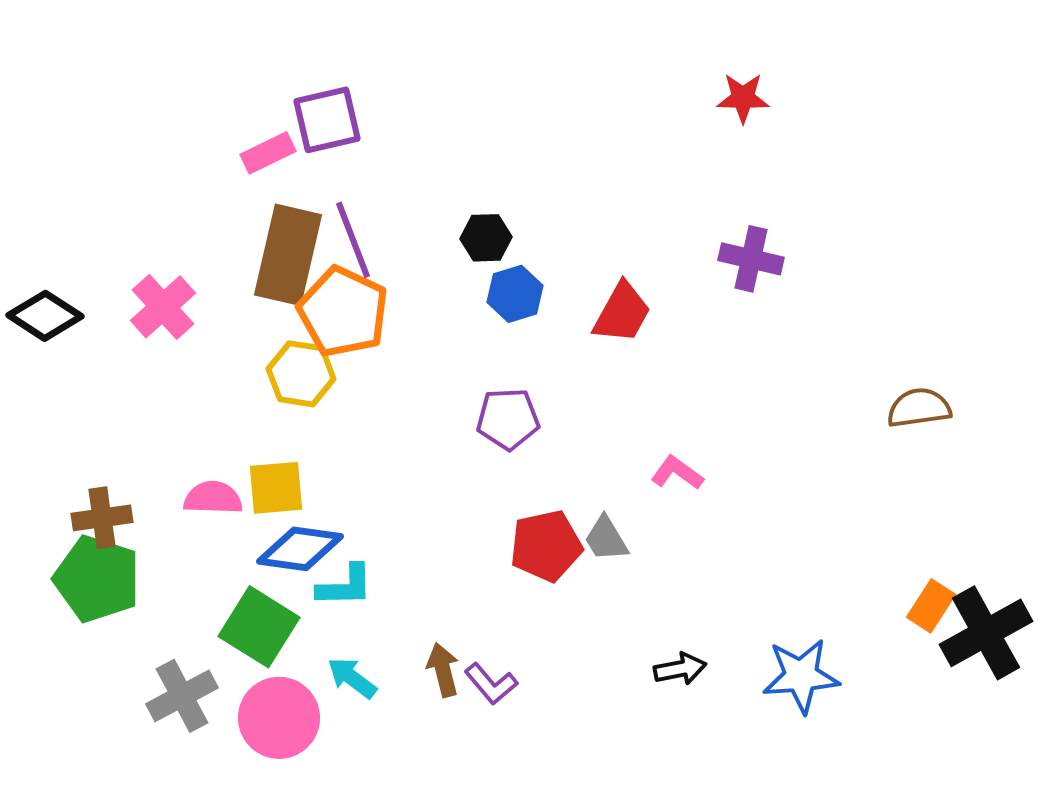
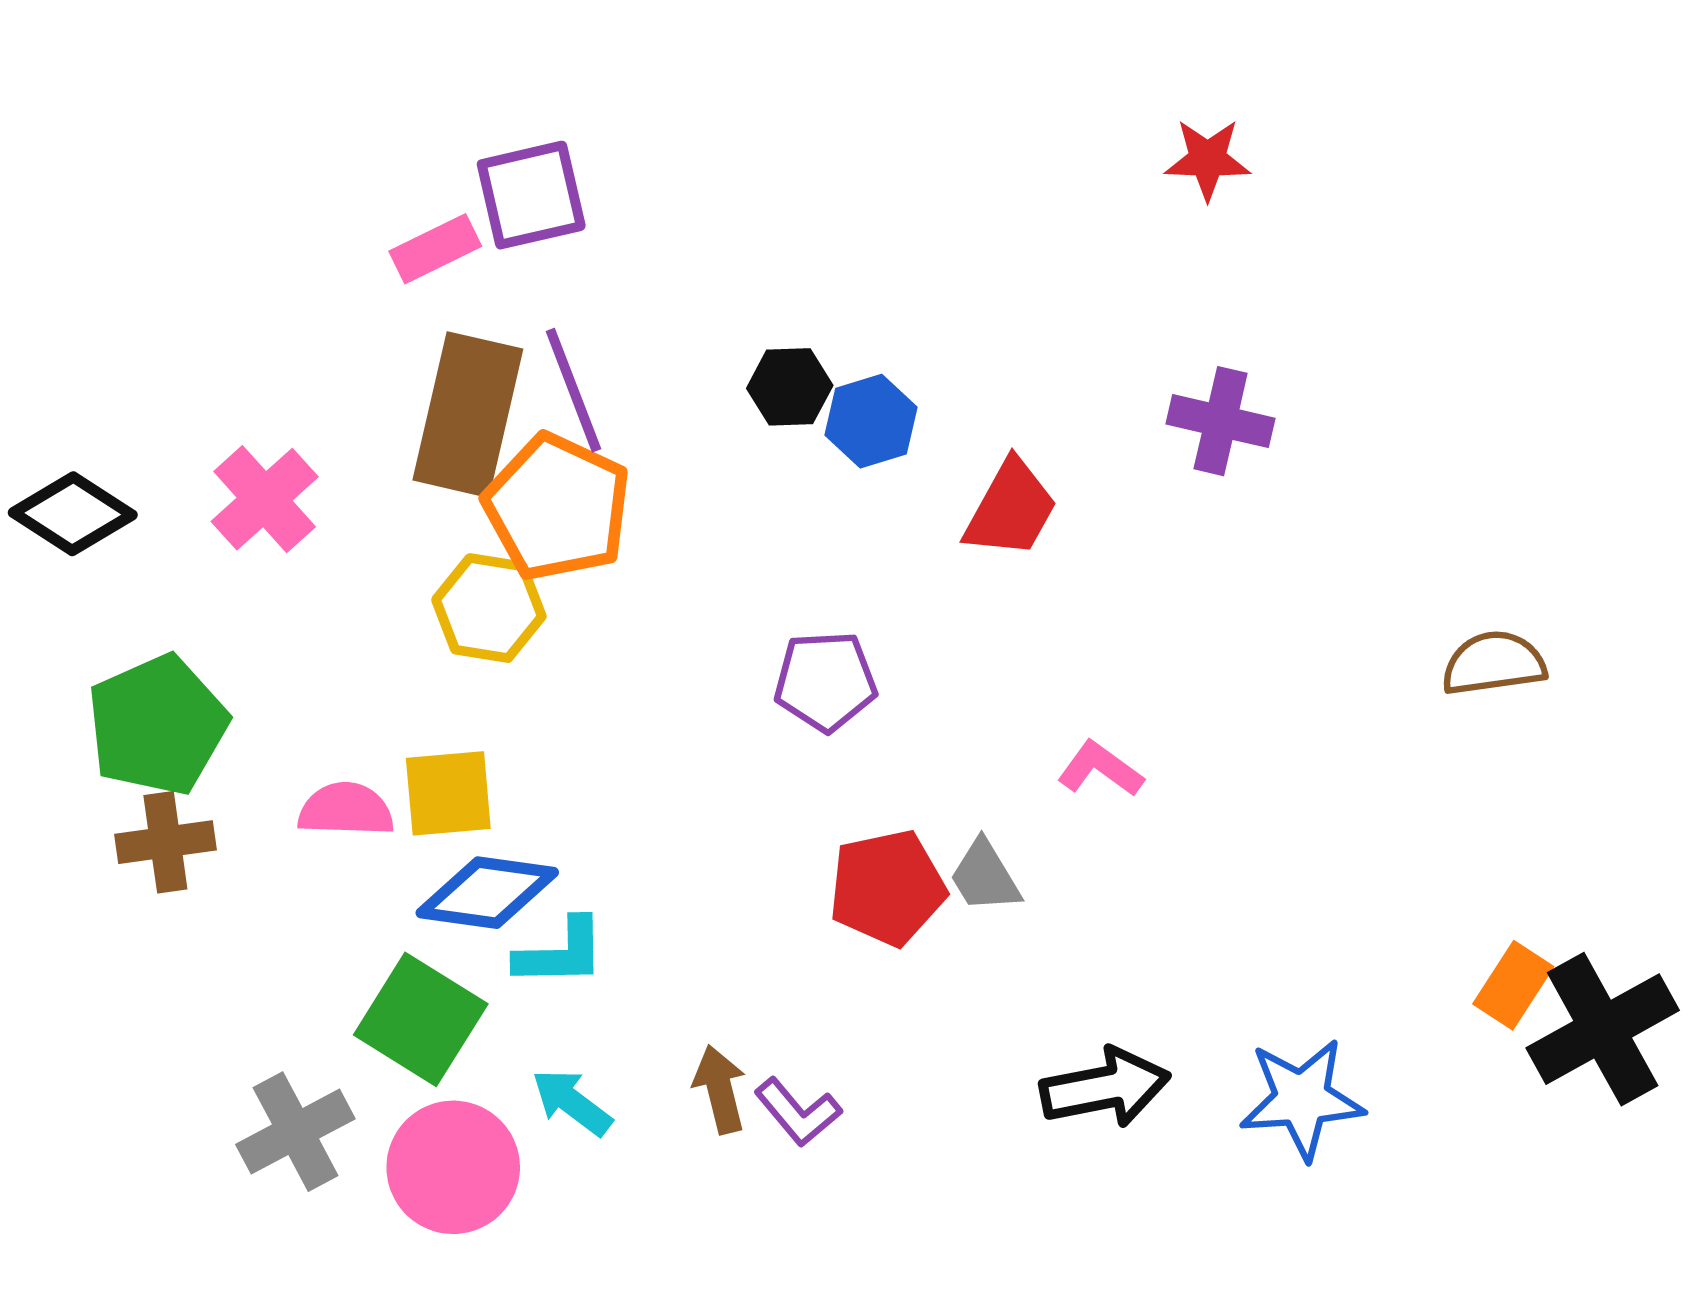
blue hexagon: (515, 294) -> (871, 421), moved
green pentagon: (97, 579) -> (157, 725), moved, turned 30
black arrow: (680, 669) -> (1105, 1088), size x1.5

